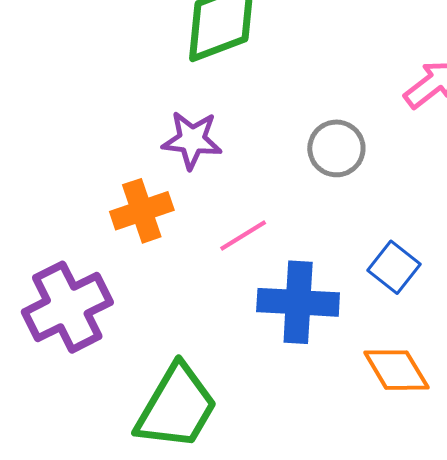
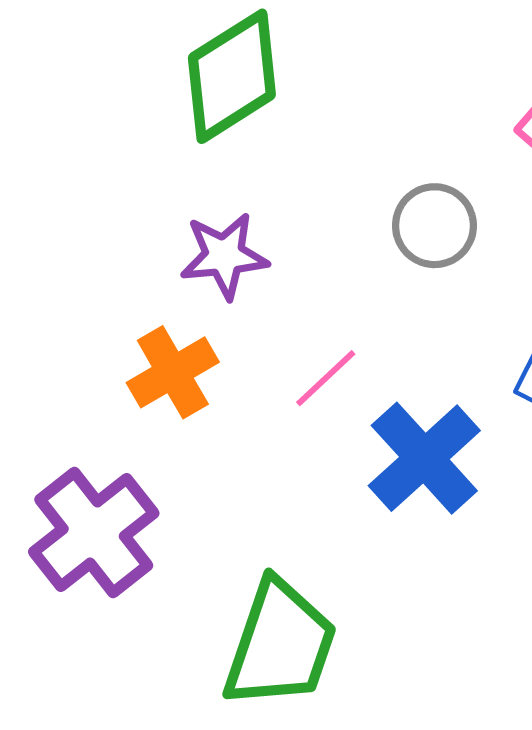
blue cross: (298, 302) -> (424, 458), turned -34

